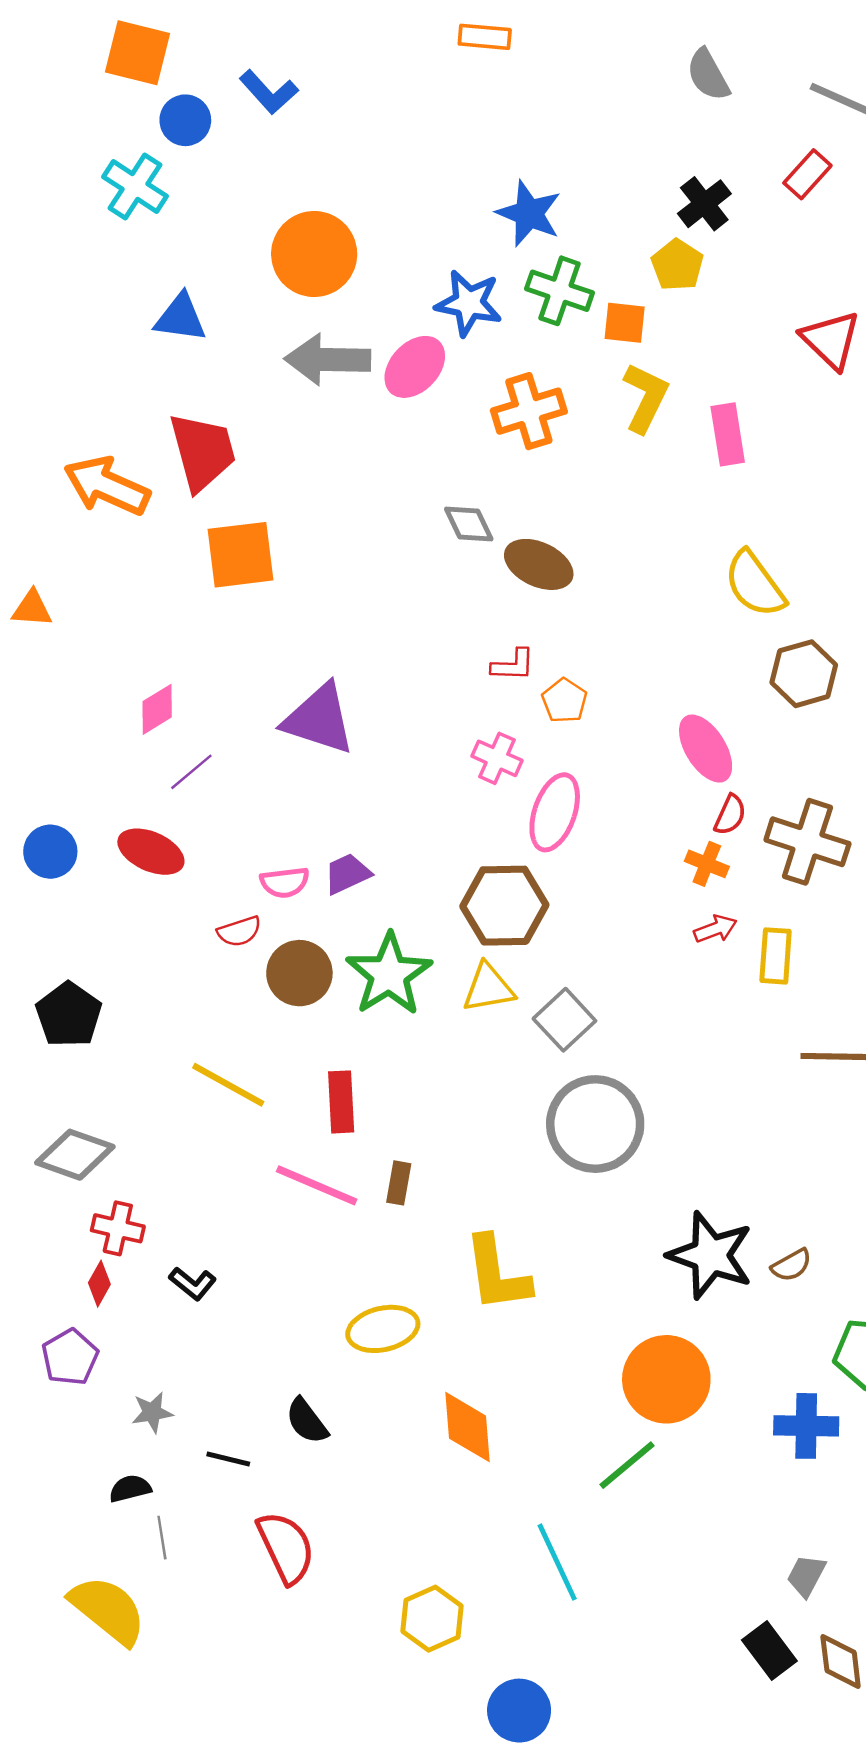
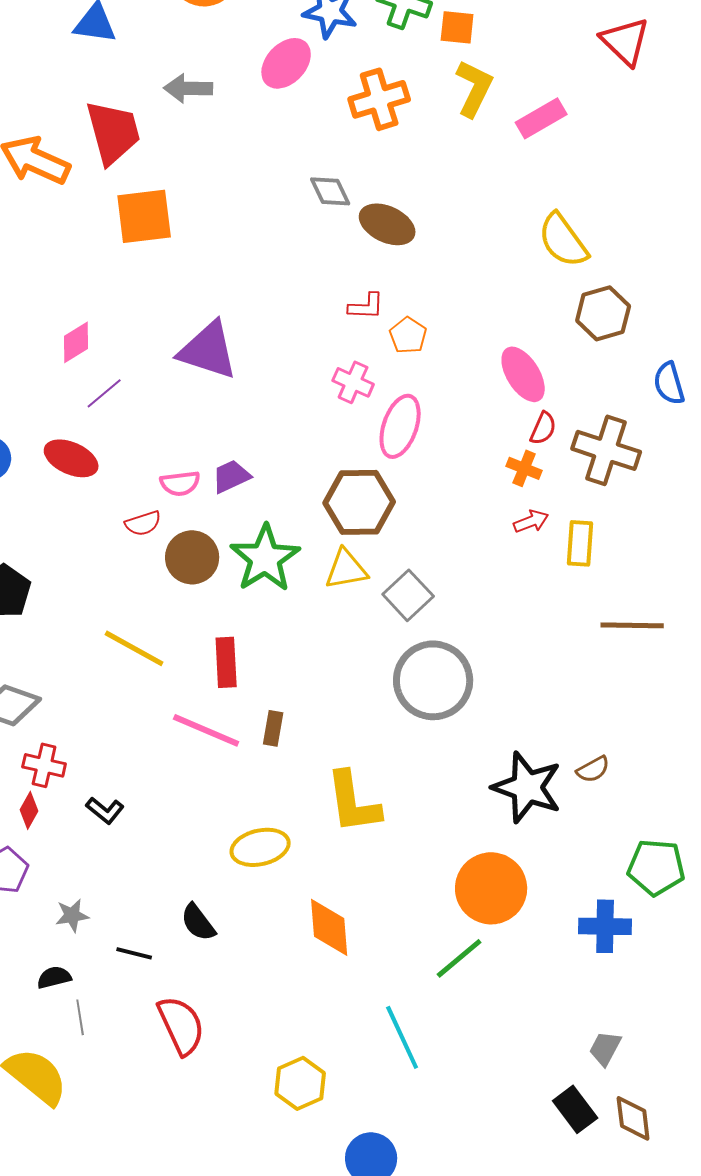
gray arrow: (328, 360) -> (188, 88), moved, size x0.7
pink rectangle: (728, 434) -> (541, 118), turned 69
brown semicircle: (791, 1265) -> (593, 769), moved

